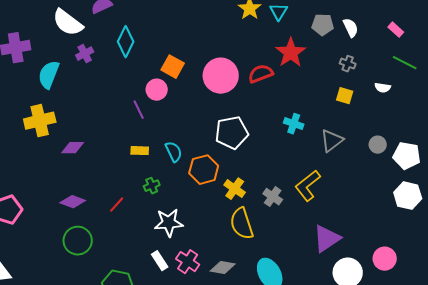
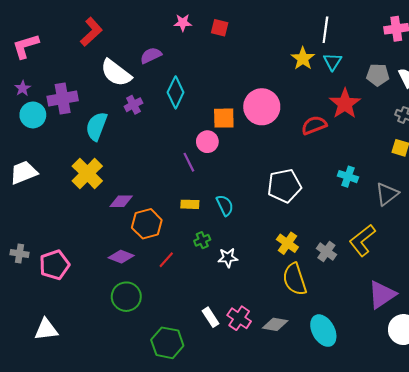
orange square: (173, 67) -> (224, 118), turned -30
pink circle: (221, 76) -> (262, 107), moved
yellow cross: (40, 121) -> (87, 173), turned -32
orange hexagon: (204, 170) -> (147, 224), moved
white star: (169, 223) -> (228, 258), moved, size x0.7

